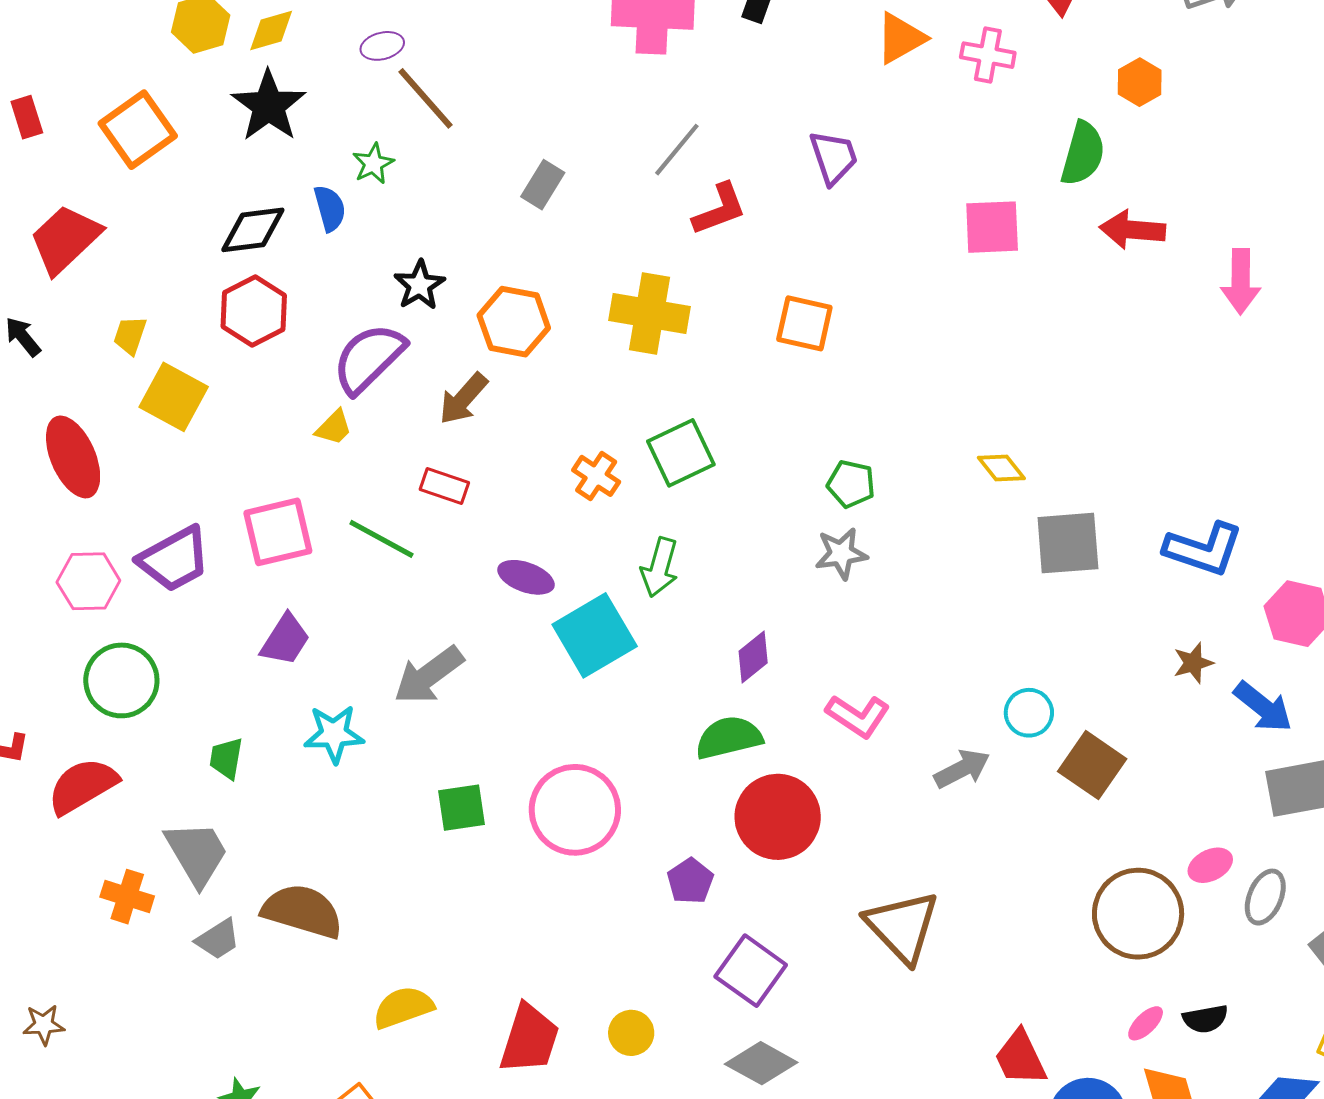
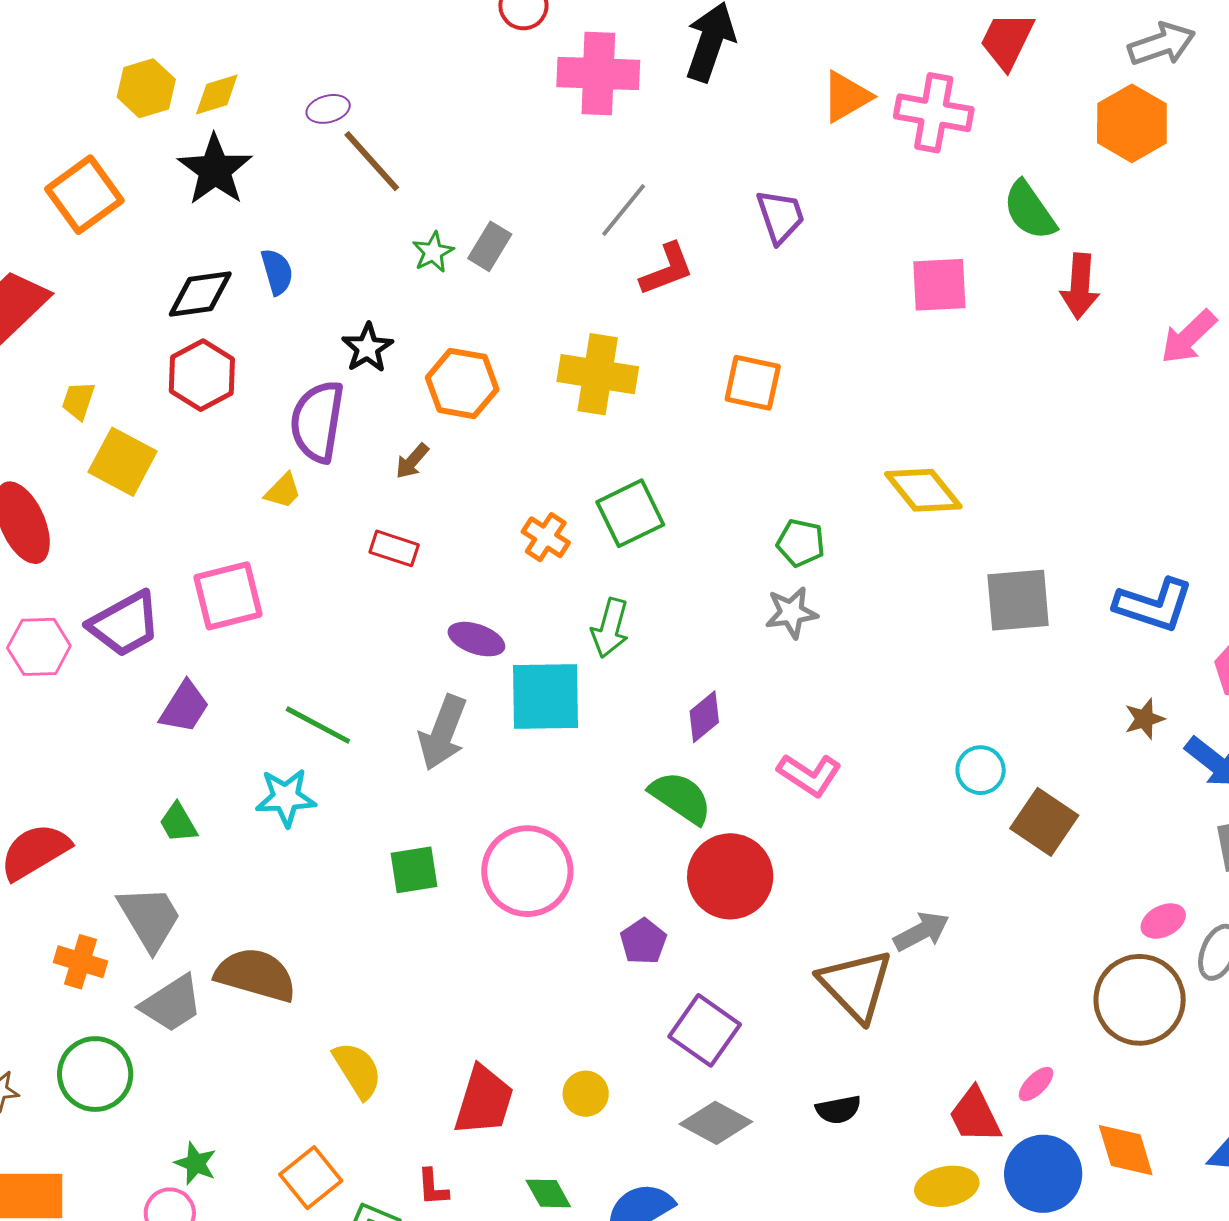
pink cross: (988, 55) -> (934, 113), size x1.4
orange hexagon: (1140, 82) -> (1132, 123), moved, size x1.6
green semicircle: (1083, 154) -> (1030, 210), turned 130
green star: (373, 164) -> (433, 252), moved
red arrow: (1132, 230) -> (1080, 286), turned -90
pink arrow: (1241, 281) -> (1189, 337), turned 46
purple semicircle: (369, 358) -> (317, 421), turned -36
brown arrow: (463, 399) -> (412, 461), size x0.7
yellow diamond: (1001, 468) -> (923, 490), moved, size x1.6
green line: (381, 539) -> (318, 725), moved
cyan square: (595, 635) -> (546, 697), turned 30
purple trapezoid: (285, 640) -> (184, 707), moved
gray arrow: (429, 675) -> (443, 733), moved, turned -32
green circle: (121, 680) -> (95, 1074), moved
green semicircle: (729, 738) -> (681, 798), turned 48
green trapezoid: (226, 758) -> (178, 823), turned -39
gray arrow: (962, 769) -> (921, 931), moved
brown circle: (1138, 914) -> (1140, 1000), moved
gray trapezoid: (218, 939) -> (172, 1004), size x1.4
yellow semicircle: (403, 1007) -> (358, 1070), turned 78
black semicircle: (1205, 1019) -> (838, 1110), moved
pink ellipse: (1146, 1023) -> (1036, 1084), moved

